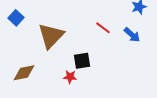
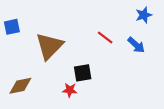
blue square: (16, 18) -> (12, 27), turned 35

